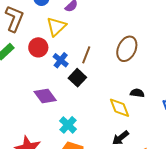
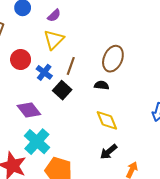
yellow triangle: (56, 27) -> (54, 40), moved
black semicircle: (137, 93) -> (102, 85), moved
cyan cross: (68, 125) -> (37, 142), moved, size x1.4

